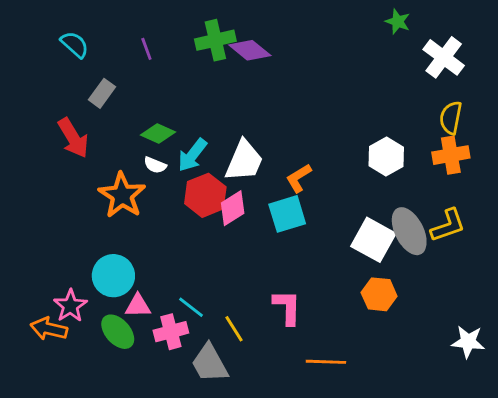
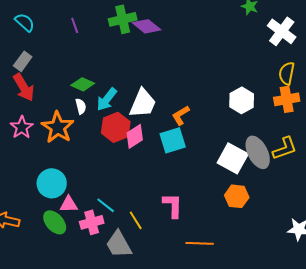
gray rectangle: (102, 93) -> (23, 61), moved
white semicircle: (155, 165) -> (81, 106), turned -126
pink star: (70, 306) -> (22, 127), moved

